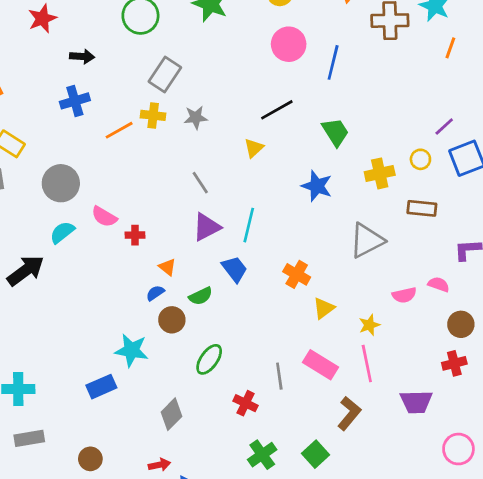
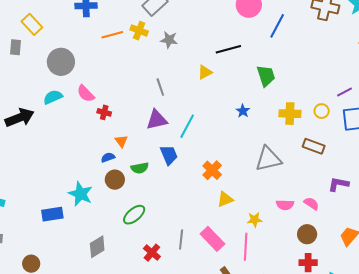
blue star: (317, 186) -> (243, 111), size x0.6
brown circle: (461, 324) -> (307, 234), moved

